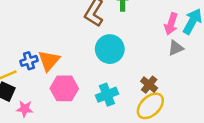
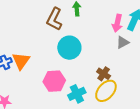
pink hexagon: (64, 88) -> (54, 81), moved
cyan cross: (107, 95) -> (77, 94), moved

